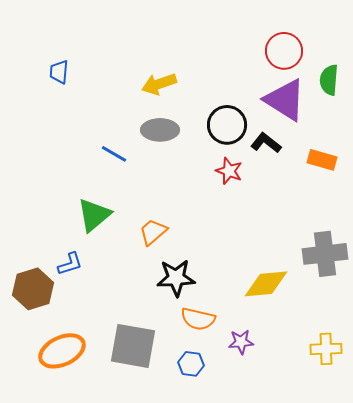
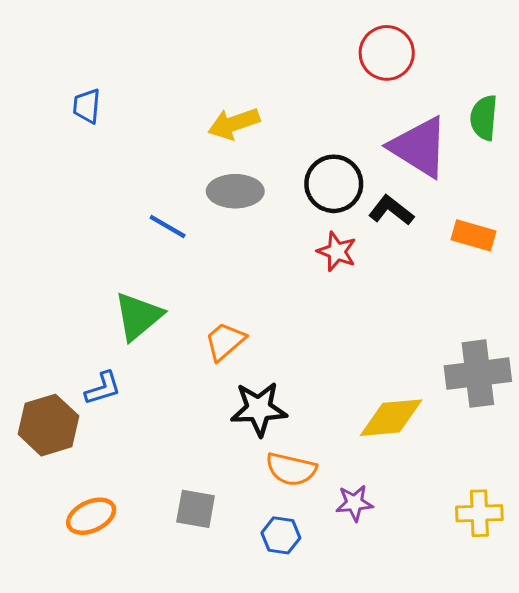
red circle: (284, 51) -> (387, 53), moved
gray square: (133, 346) -> (196, 509), size x0.6
orange ellipse: (62, 351) -> (91, 516), size x0.7

